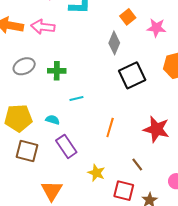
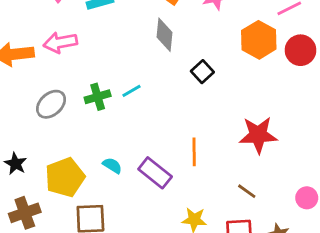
black square: (132, 75) -> (202, 72), size x0.6
cyan line: (76, 98) -> (131, 91), moved
cyan semicircle: (53, 120) -> (112, 165), turned 32
purple rectangle: (66, 146) -> (155, 173), moved

